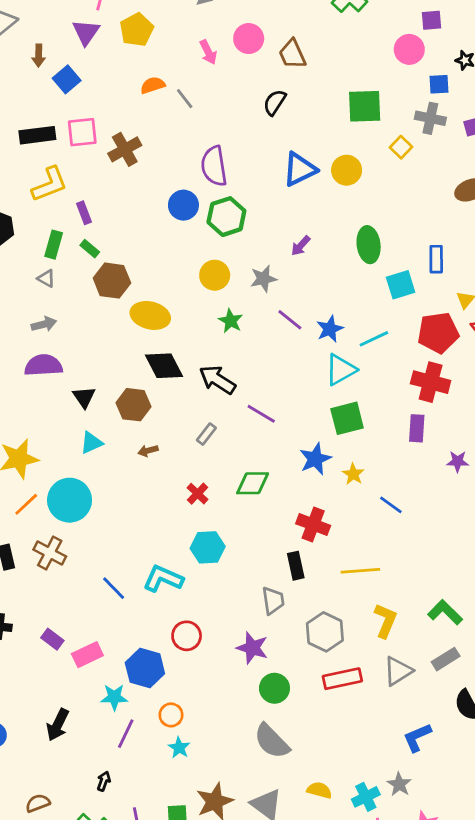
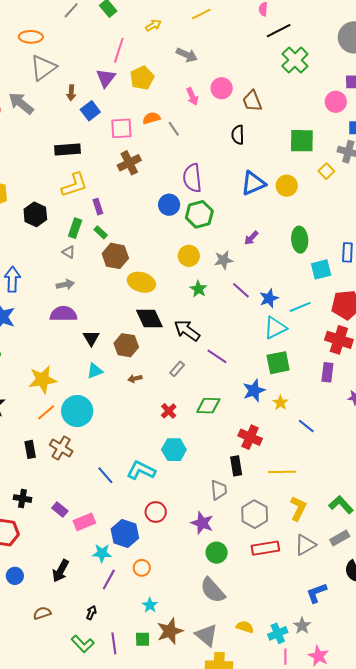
black semicircle: (275, 102) -> (238, 135), turned -36
pink square: (82, 132) -> (121, 128), moved
cyan star: (179, 748) -> (150, 605), moved
brown semicircle: (38, 803) -> (42, 613), moved

